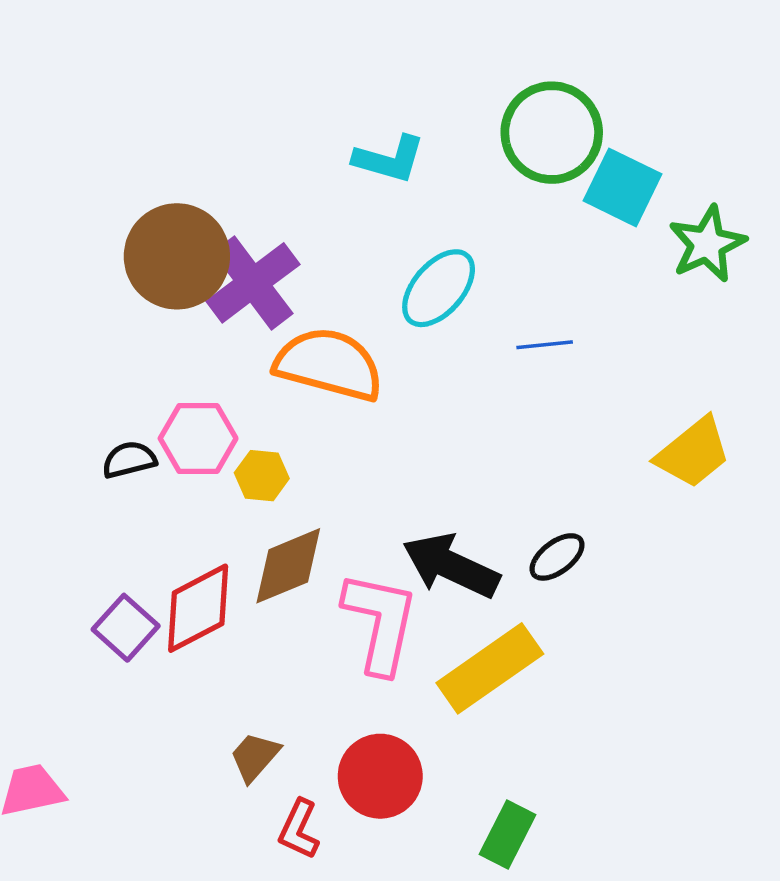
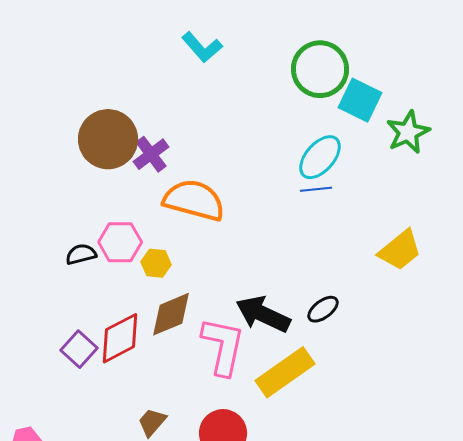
cyan L-shape: (389, 159) -> (202, 47), moved, turned 33
purple cross: (253, 283) -> (151, 154), size x0.7
cyan ellipse: (439, 288) -> (320, 157), moved

